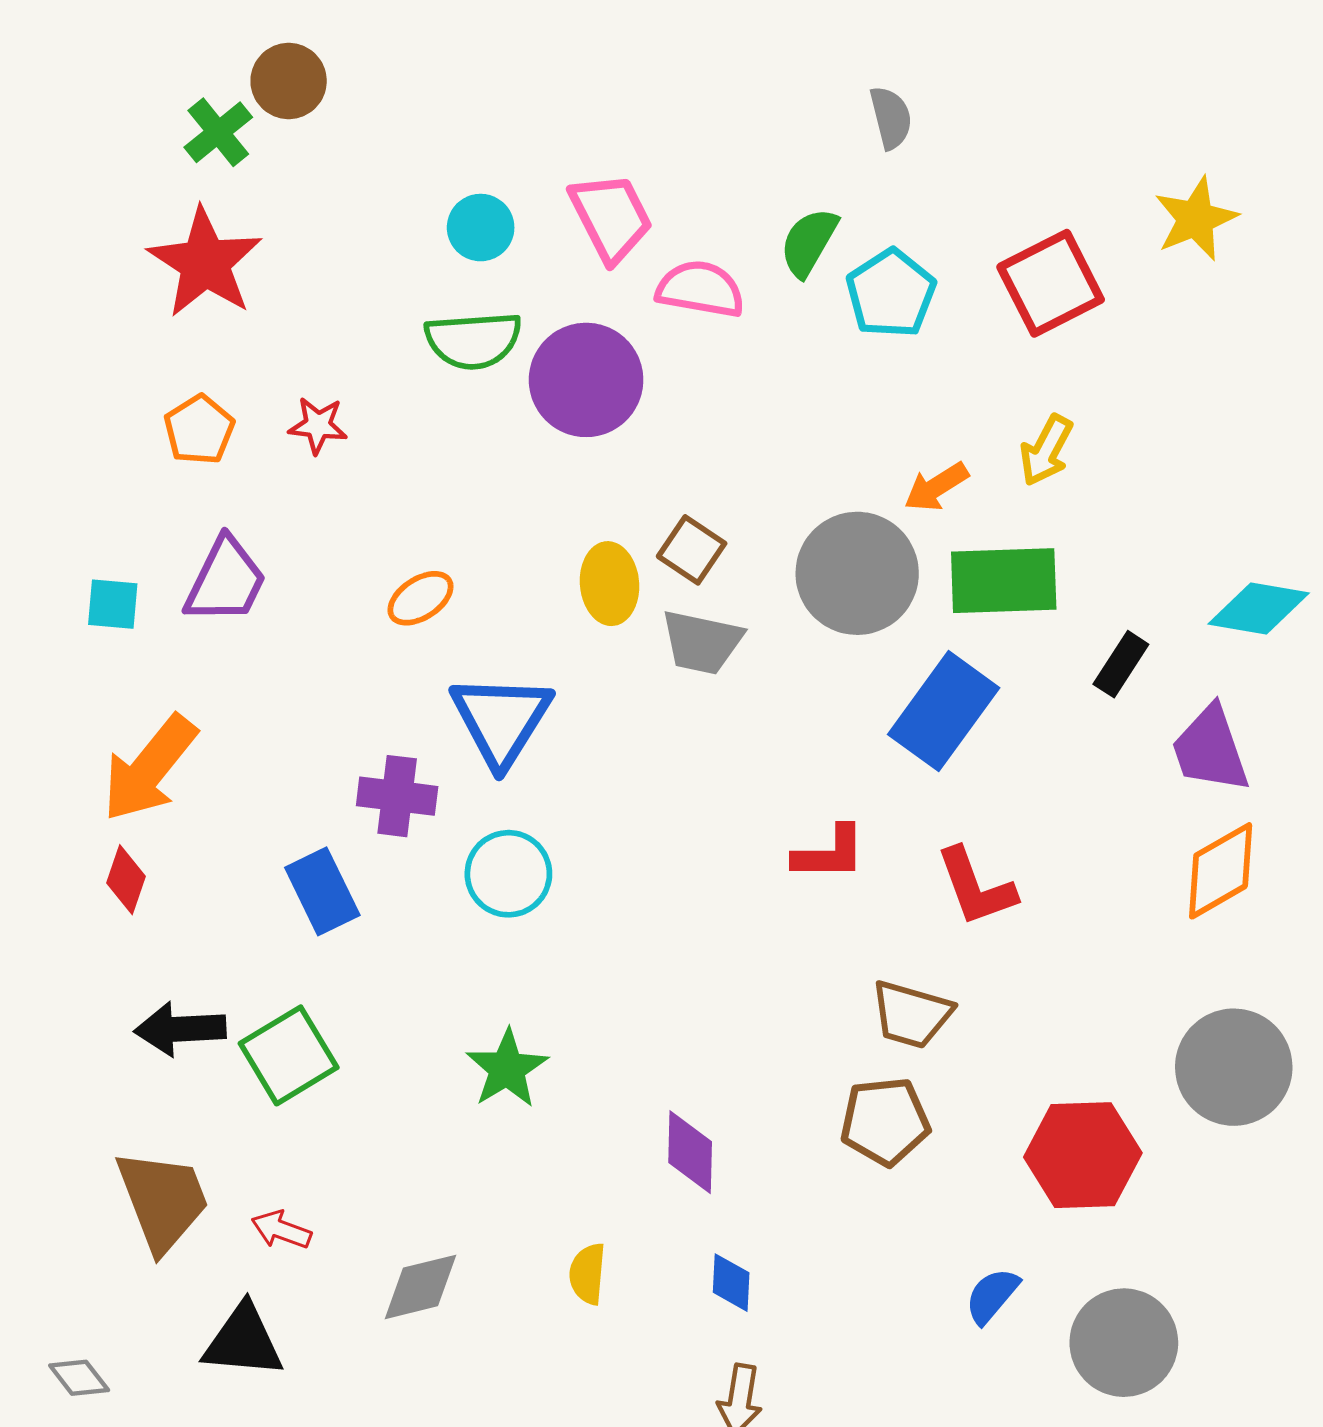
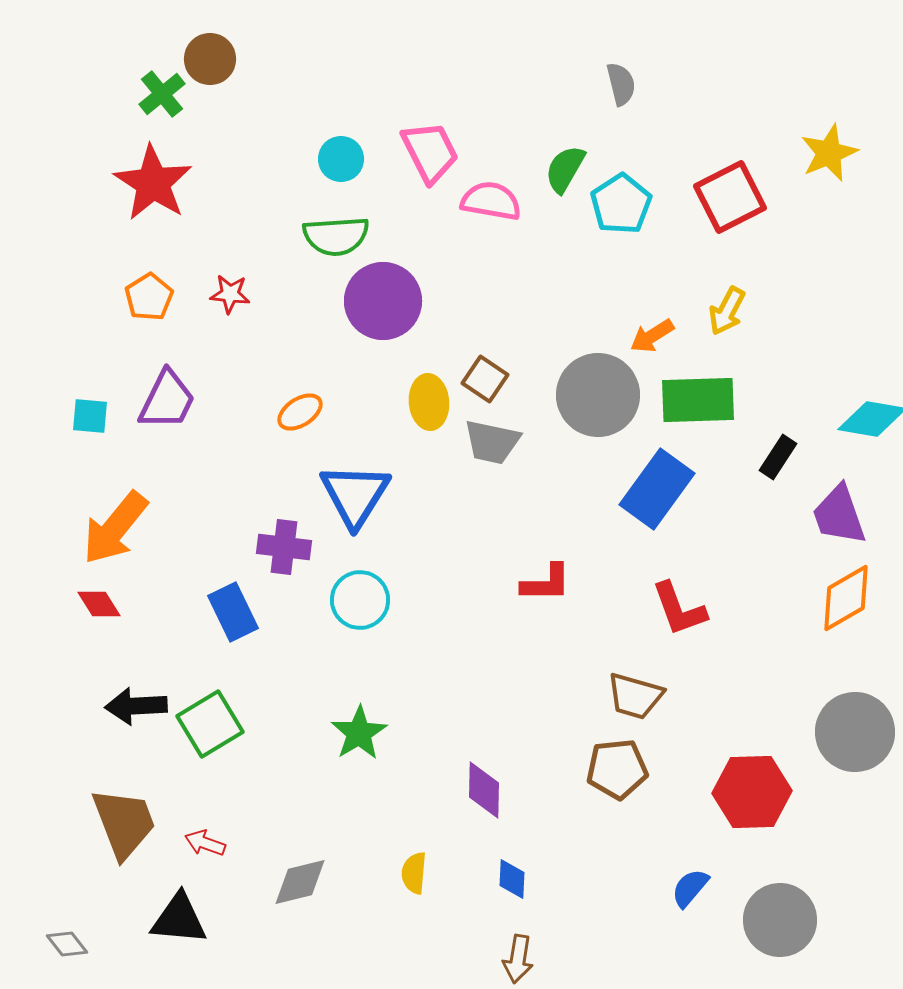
purple circle: (586, 380) -> (383, 301), moved
red L-shape: (829, 853) -> (546, 583), moved
red diamond: (126, 880) -> (99, 604), turned -51

